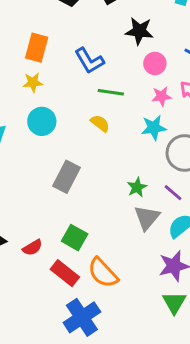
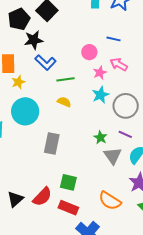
black star: (139, 31) -> (34, 40), moved
yellow star: (33, 82) -> (18, 82), moved
cyan circle: (42, 121) -> (25, 111), size x1.4
red semicircle: (32, 248) -> (42, 197), size x1.5
orange semicircle: (103, 273) -> (110, 201), moved

